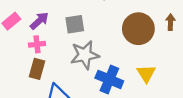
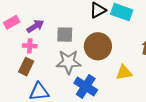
brown circle: (138, 29) -> (98, 46), moved
yellow triangle: (146, 74) -> (124, 72), moved, turned 42

